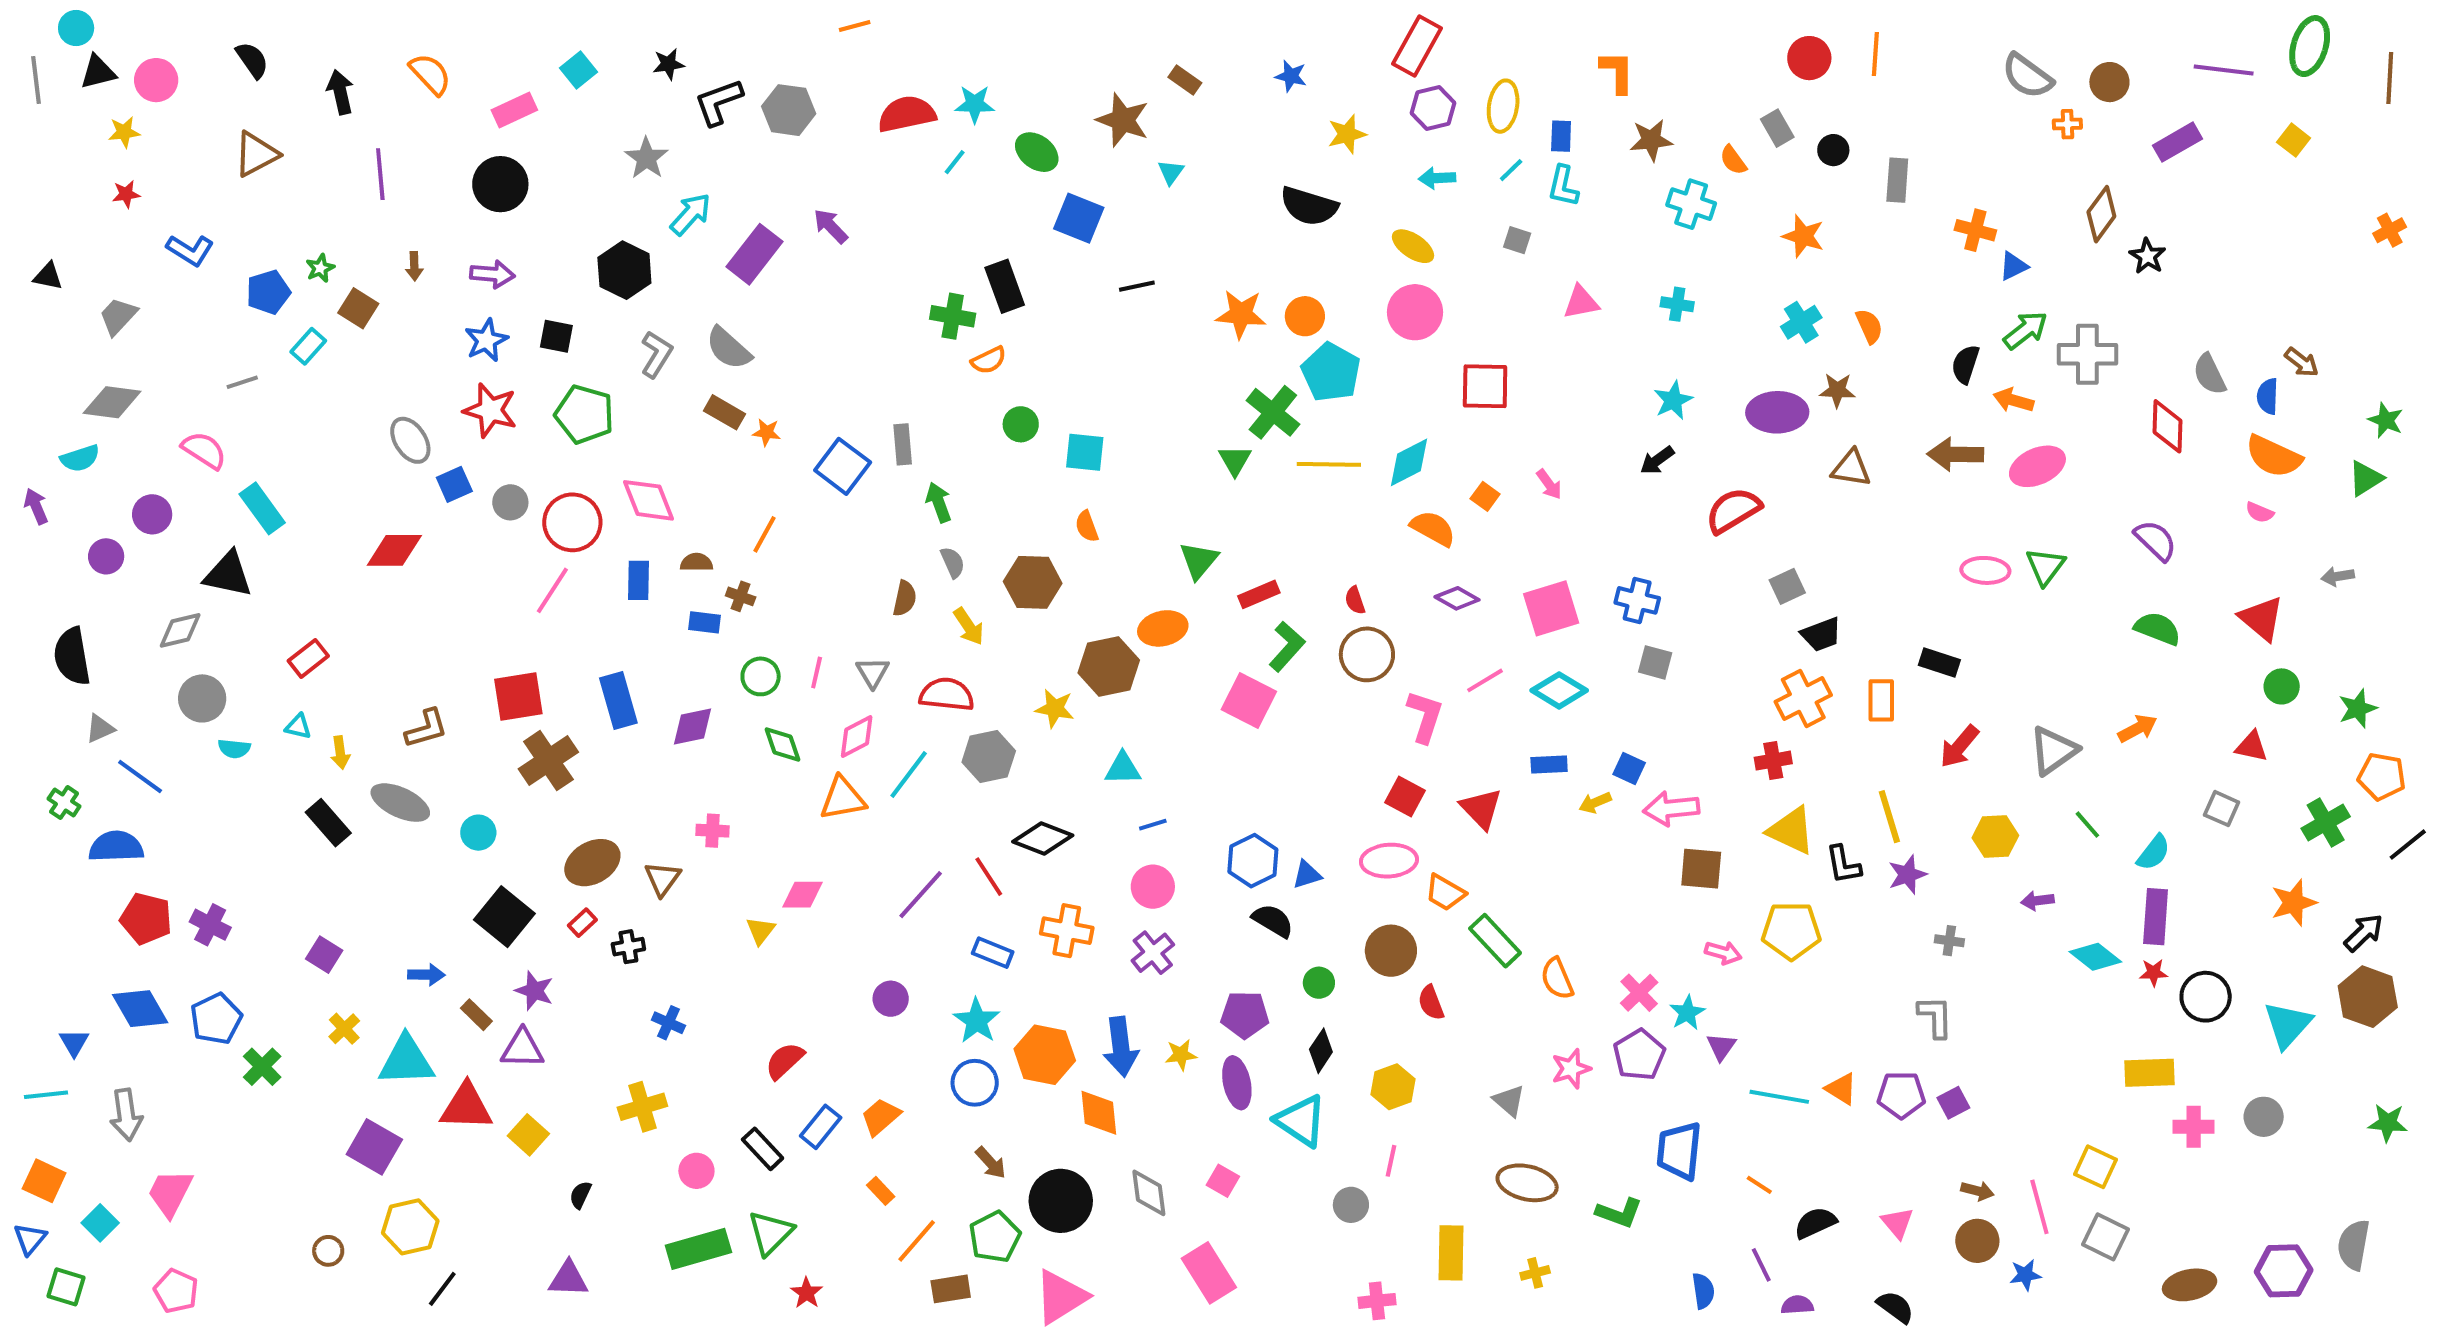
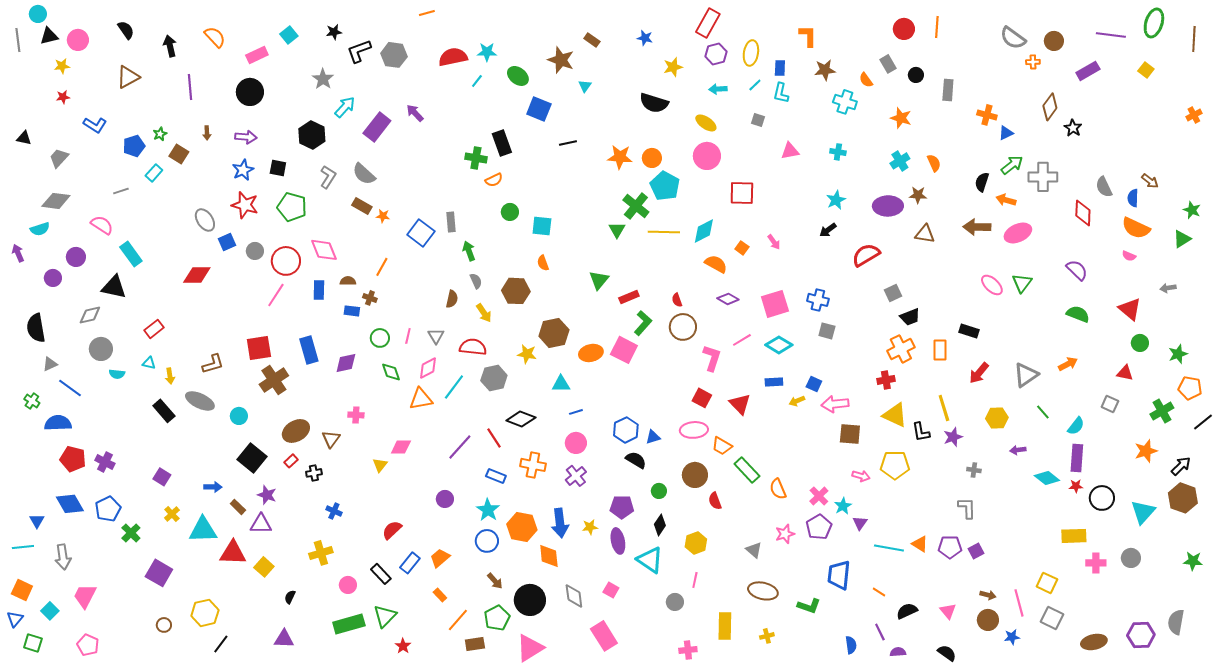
pink ellipse: (1985, 570) -> (992, 285), turned 40
orange ellipse: (1163, 628) -> (591, 353), moved
purple square: (374, 1147) -> (159, 573), moved

